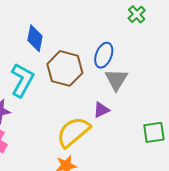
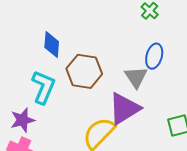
blue ellipse: (104, 55) -> (154, 56), moved
purple triangle: (101, 110) -> (124, 109), size x2.0

